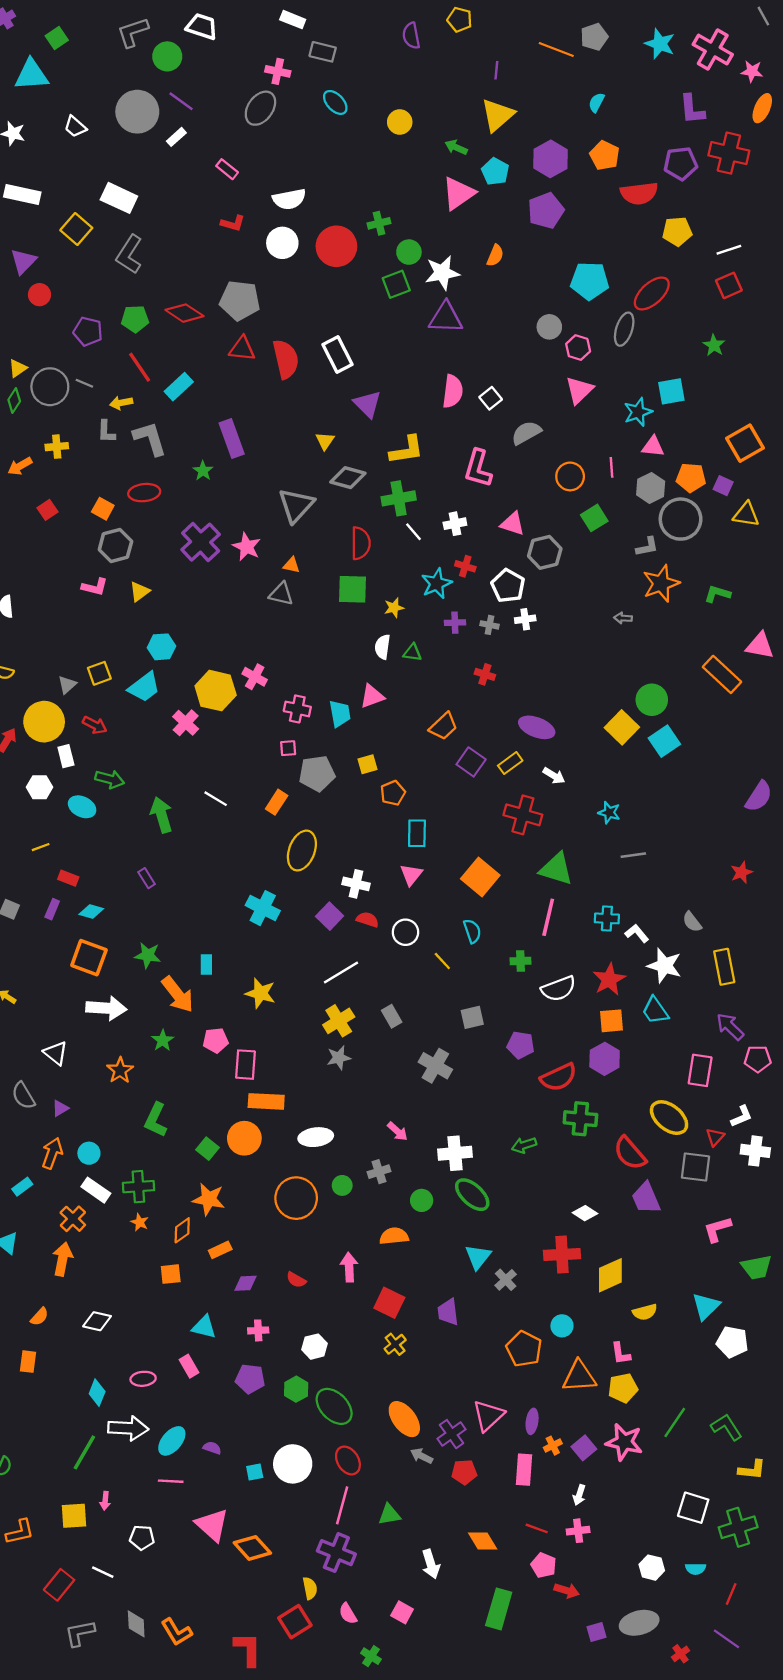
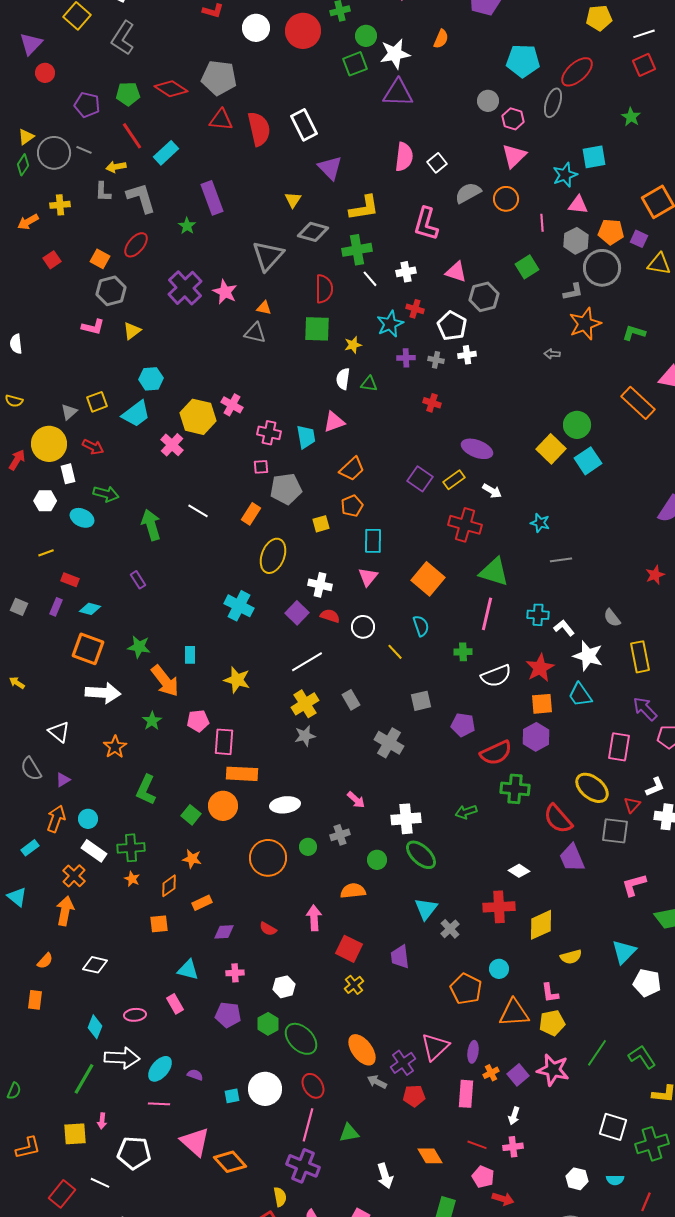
orange circle: (570, 476) -> (506, 199), moved
red ellipse: (144, 493) -> (136, 245), turned -44
orange trapezoid: (443, 726) -> (352, 469), moved
yellow square: (367, 764) -> (321, 524), moved
orange star: (209, 1199) -> (192, 859), size x0.7
white pentagon: (142, 1538) -> (134, 1153), size x1.5

